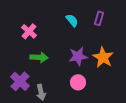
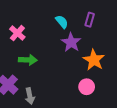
purple star: (78, 56) -> (71, 42), moved, turned -30
pink circle: (78, 82) -> (87, 87), moved

